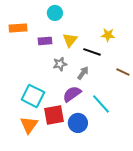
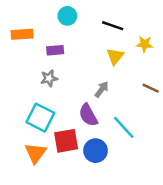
yellow star: (108, 35) -> (144, 44), moved
yellow triangle: (70, 40) -> (115, 56), moved
black line: (92, 52) -> (113, 26), moved
gray star: (60, 64) -> (49, 78), moved
purple semicircle: (72, 94) -> (88, 115), turned -84

